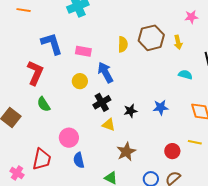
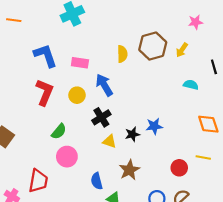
yellow arrow: (178, 42) -> (182, 50), turned 48
red L-shape: (35, 73) -> (45, 92), moved
green semicircle: (44, 104) -> (59, 132), moved, turned -105
blue star: (161, 107) -> (154, 126), moved
black star: (130, 111) -> (132, 134), moved
blue semicircle: (79, 160) -> (97, 181), moved

